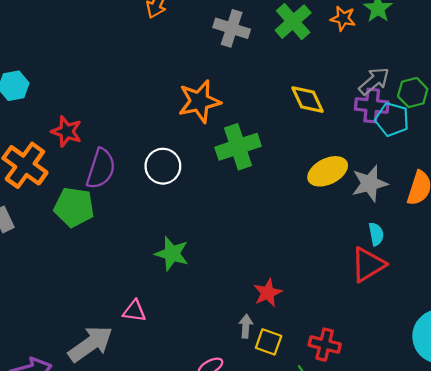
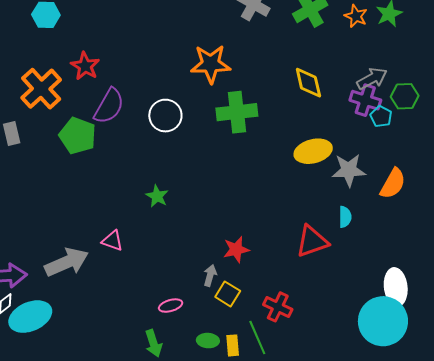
cyan pentagon: (392, 119) -> (381, 116), size x0.7
green star: (172, 254) -> (157, 196), size x0.7
red triangle: (368, 265) -> (312, 241), moved

